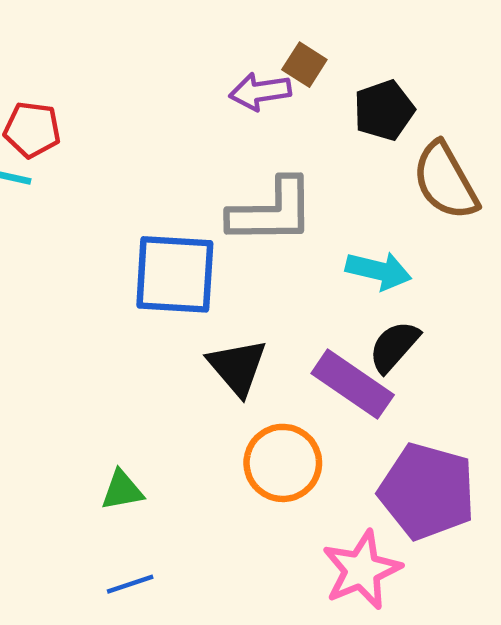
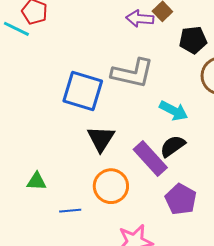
purple pentagon: (427, 491) -> (181, 199), moved, size x0.7
blue line: (130, 584) -> (70, 211), moved

